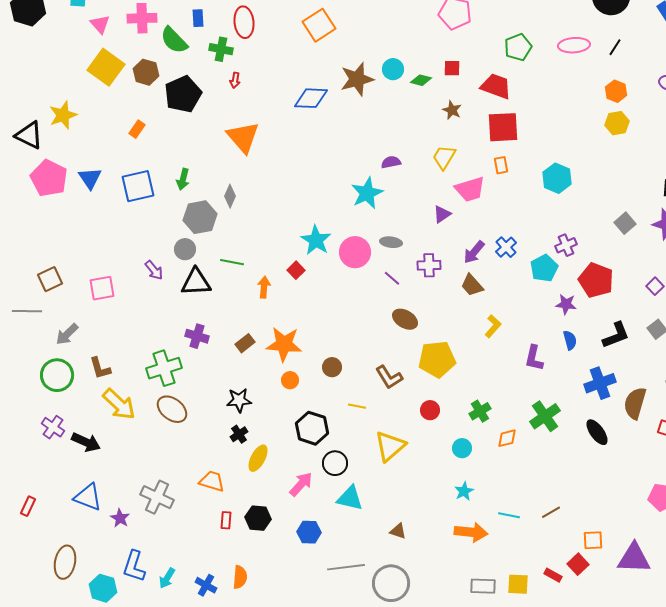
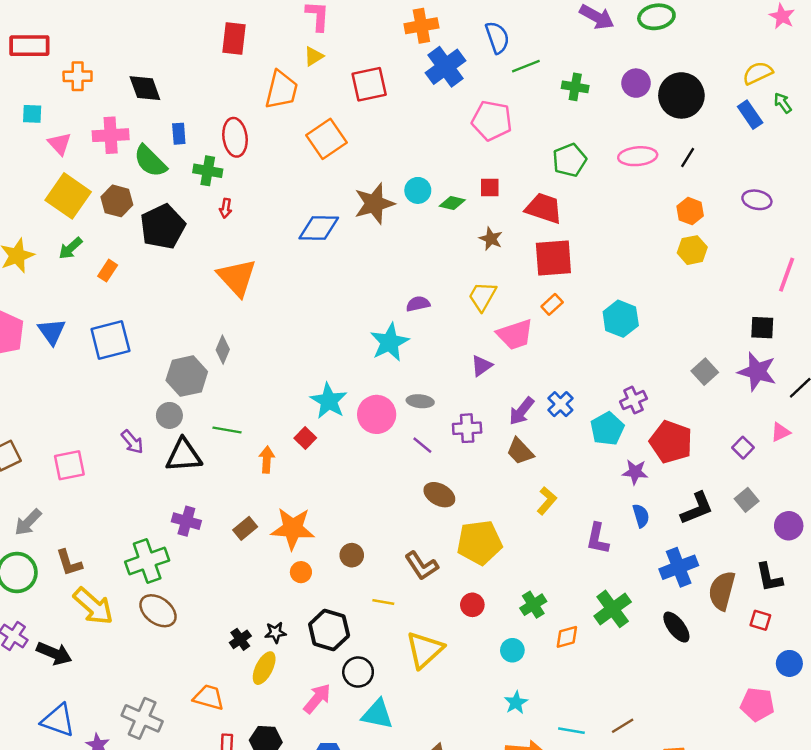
orange rectangle: (501, 165) -> (552, 304), turned 60
green arrow: (183, 179) -> (71, 248), moved, turned 35
black star: (239, 400) -> (275, 632), moved, size x0.7

